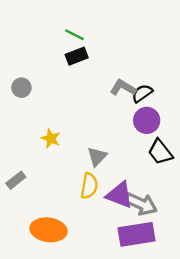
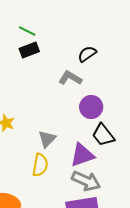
black semicircle: (142, 93) -> (87, 54), moved
purple triangle: (120, 195) -> (82, 155), moved, turned -40

